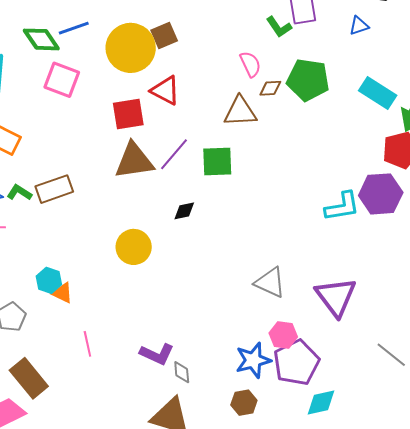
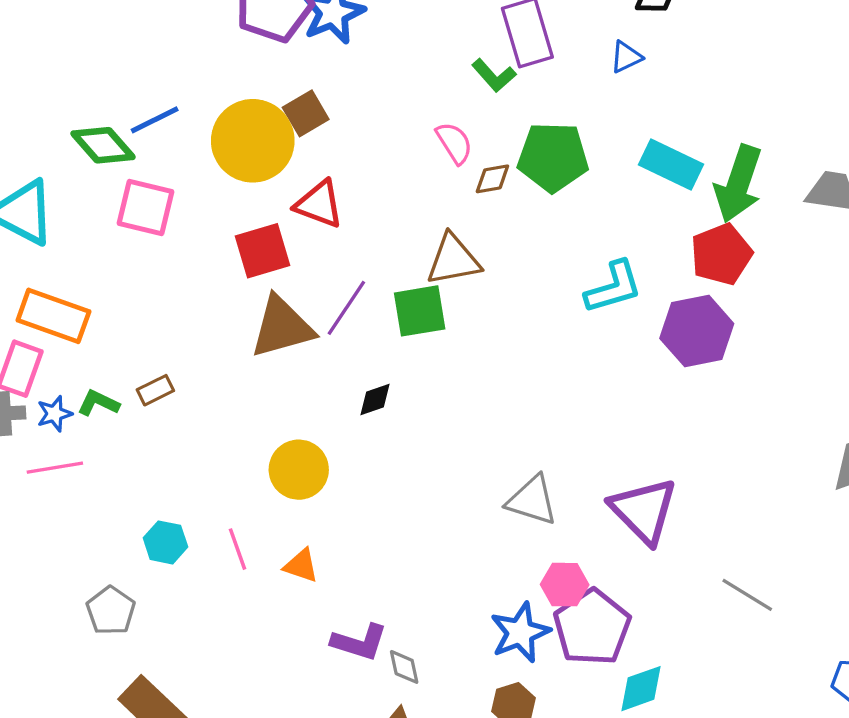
brown triangle: (240, 112) -> (453, 260), moved
brown rectangle: (54, 189) -> (155, 390), size x0.6
cyan L-shape: (342, 207) -> (613, 287), moved
orange triangle: (62, 293) -> (301, 566), moved
pink line: (87, 344) -> (237, 549), moved

